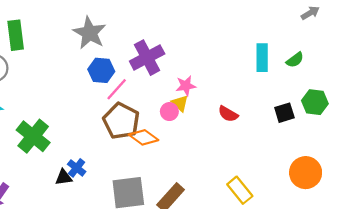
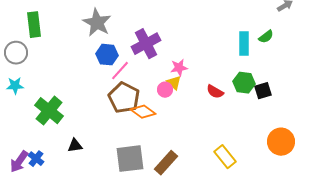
green semicircle: (295, 60) -> (266, 37), moved
green hexagon: (315, 102) -> (244, 83), moved
blue cross: (77, 168) -> (36, 159), moved

